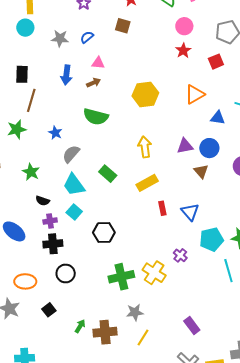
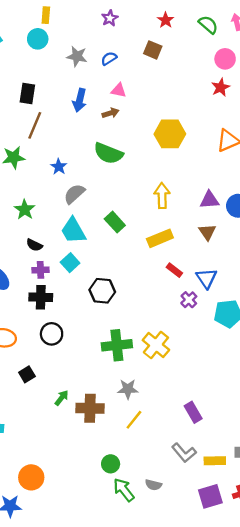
brown triangle: (201, 171) -> (207, 232), moved
red rectangle: (162, 208) -> (174, 270), turned -48
purple cross: (180, 255) -> (189, 300), moved

